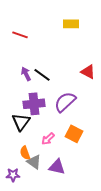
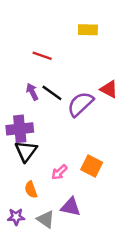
red line: (20, 35) -> (42, 56), moved
purple semicircle: (65, 102) -> (80, 104), moved
purple cross: (34, 104) -> (20, 129), moved
gray triangle: (34, 162) -> (46, 219), moved

